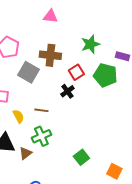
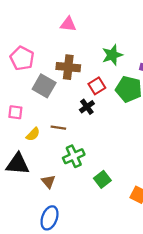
yellow semicircle: (18, 116) -> (33, 134), turned 72
green cross: (41, 136) -> (74, 156), moved
brown triangle: (25, 153) -> (48, 182), moved, turned -32

